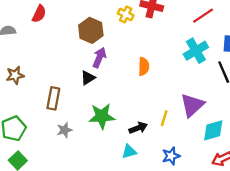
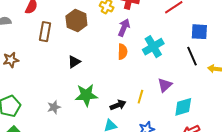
cyan cross: (196, 51) -> (153, 47), moved
purple arrow: (99, 58) -> (124, 28), moved
brown rectangle: (53, 98) -> (45, 32), moved
purple triangle: (192, 105) -> (165, 85), size x0.7

